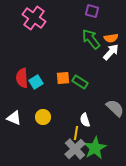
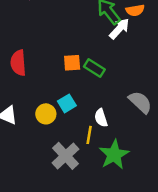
white arrow: (111, 52) -> (119, 29), moved
cyan square: (36, 82) -> (67, 103), moved
gray cross: (75, 149) -> (66, 156), moved

